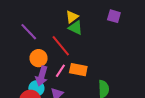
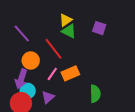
purple square: (114, 16) -> (99, 28), moved
orange rectangle: (78, 70) -> (70, 73), turned -36
purple arrow: (42, 76) -> (21, 79), moved

